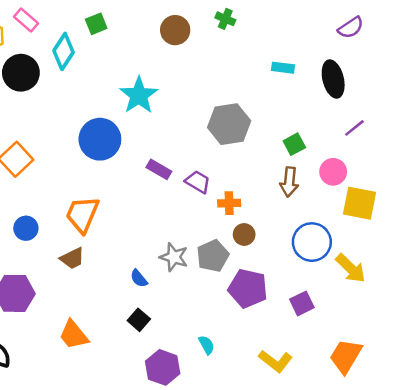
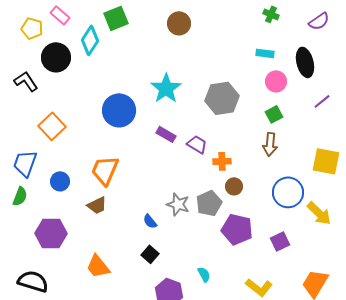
green cross: (225, 19) -> (271, 14), moved
green square: (96, 24) -> (116, 18), size x1.4
cyan star: (139, 95) -> (166, 88), moved
pink circle: (333, 172) -> (276, 81), moved

